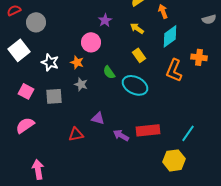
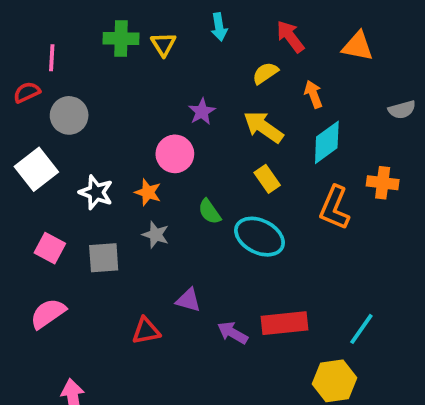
yellow arrow: (137, 28) -> (263, 127), size x1.5

